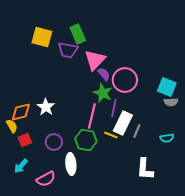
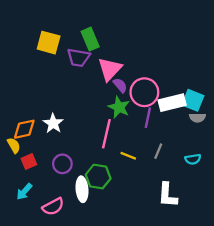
purple line: (114, 108) -> (148, 118), moved
white rectangle: (123, 123) -> (172, 103), moved, turned 50
green hexagon: (86, 140) -> (98, 177), moved

